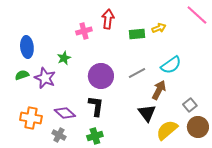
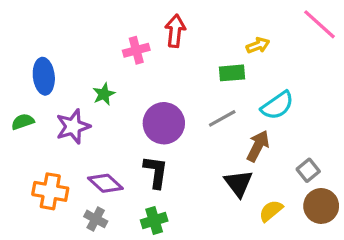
green rectangle: (137, 34) -> (232, 73), moved
green semicircle: (22, 75) -> (23, 122), moved
purple star: (45, 78) -> (73, 126), turned 30
yellow semicircle: (167, 130) -> (271, 211), size x0.7

